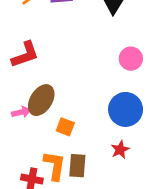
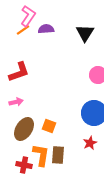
brown ellipse: (41, 100) -> (24, 129), moved
pink arrow: (21, 112) -> (16, 102), moved

